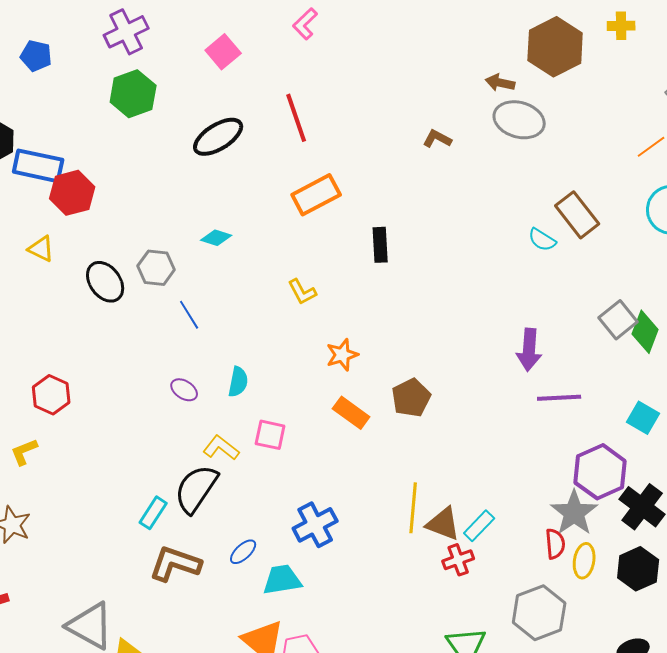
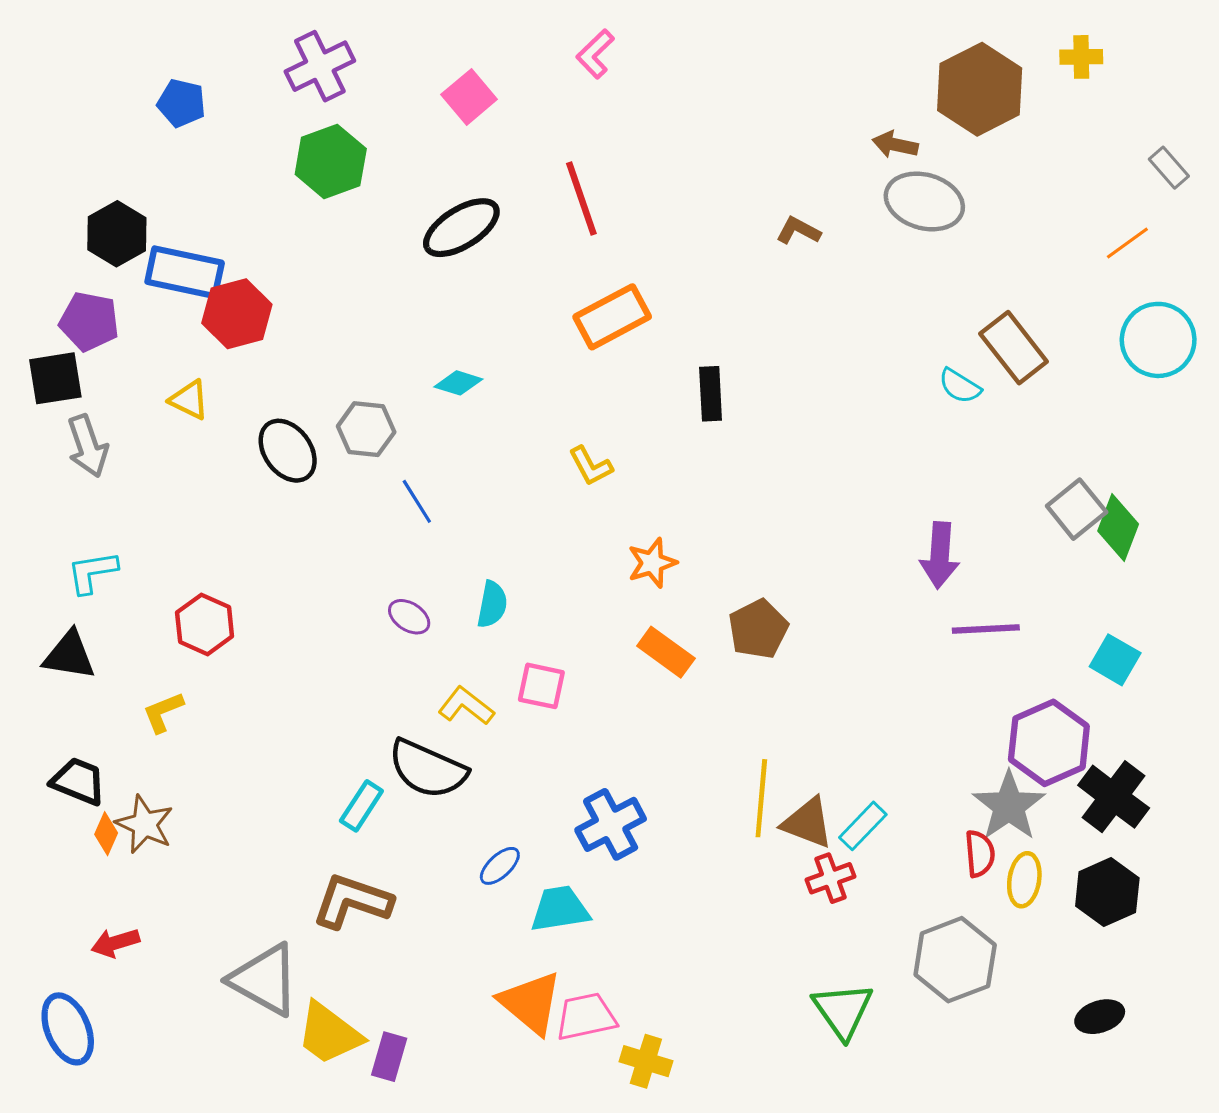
black semicircle: (196, 489) -> (428, 769), turned -100
brown L-shape: (175, 564) -> (352, 901), moved

